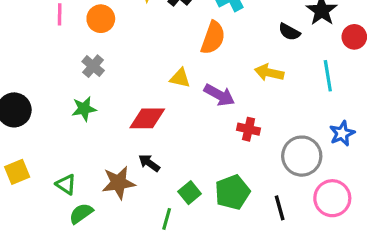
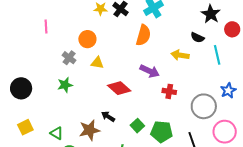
orange circle: (101, 19) -> (87, 39), moved
black semicircle: (289, 32) -> (197, 37), moved
yellow triangle: (180, 78) -> (97, 63), moved
red diamond: (147, 118) -> (119, 88), moved, turned 45
green pentagon: (232, 192) -> (162, 132), turned 30
green square: (190, 193) -> (137, 126), moved

